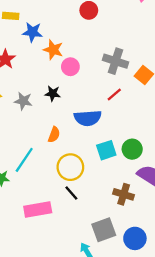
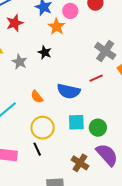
pink circle: (70, 67) -> (70, 11), moved
black star: (53, 93) -> (45, 52), moved
orange semicircle: (54, 135) -> (37, 97), turned 104

